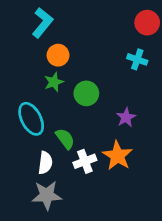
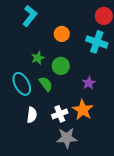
orange circle: (58, 55) -> (62, 34), moved
cyan cross: (137, 59) -> (97, 42), size x1.5
green semicircle: (65, 139) -> (46, 84), moved
gray star: (47, 195) -> (67, 138), moved

